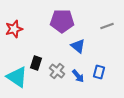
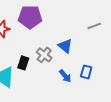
purple pentagon: (62, 21) -> (30, 17), moved
gray cross: (57, 71) -> (44, 55), moved

